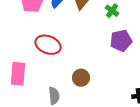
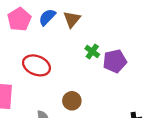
green cross: (112, 11) -> (92, 51), moved

